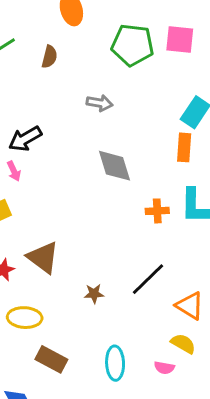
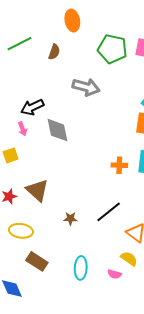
gray arrow: (100, 103) -> (86, 87), size x1.5
gray diamond: (114, 166) -> (57, 130), moved

